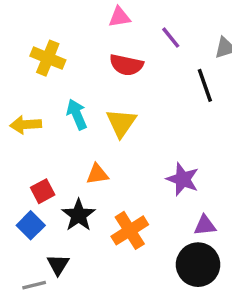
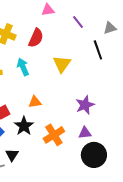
red semicircle: (126, 65) -> (36, 38), moved, turned -78
yellow triangle: (121, 123) -> (62, 64), moved
purple star: (183, 179) -> (85, 105), turned 30
purple triangle: (205, 225) -> (85, 133), moved

